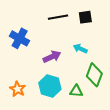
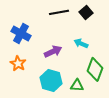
black square: (85, 17) -> (86, 12), turned -32
orange star: (18, 89) -> (18, 63), moved

